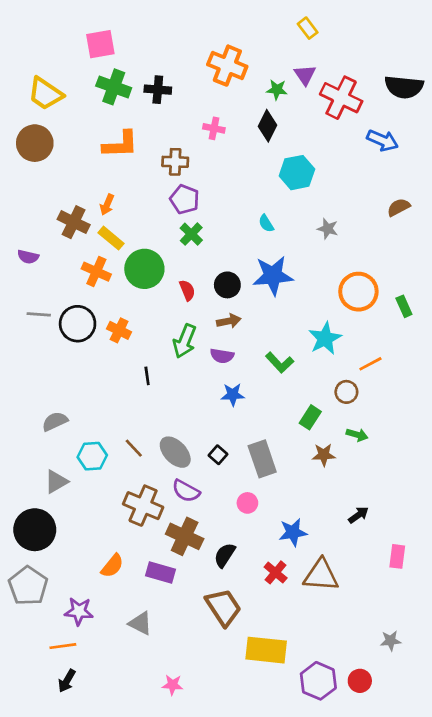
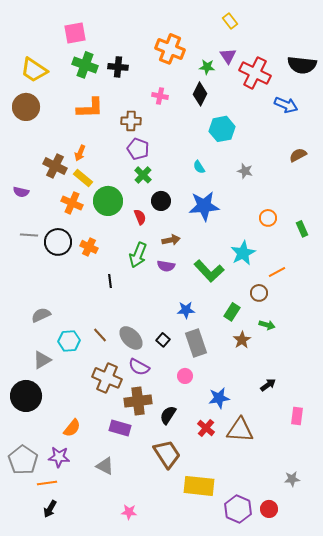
black circle: (227, 285) -> (161, 201), moved
orange circle: (358, 292) -> (268, 218), size x0.6
green L-shape: (280, 362) -> (209, 271), size x1.4
blue star: (233, 395) -> (186, 310), moved
brown star: (324, 455) -> (242, 340), turned -30
brown cross: (185, 536) -> (138, 401), turned -32
orange semicircle: (112, 566) -> (72, 428), moved
gray pentagon: (28, 586) -> (23, 460), moved

